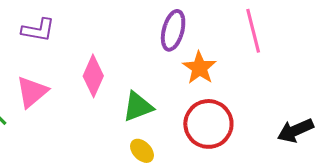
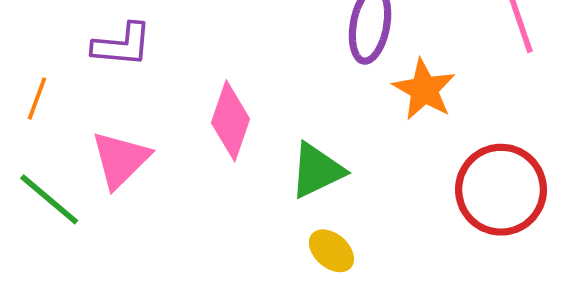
red circle: (208, 124) -> (501, 190), moved

